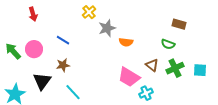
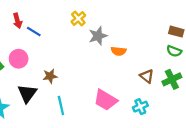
blue line: (63, 40) -> (34, 32), moved
green semicircle: (168, 44) -> (174, 51), moved
pink trapezoid: (129, 77) -> (106, 100), moved
cyan line: (73, 92) -> (61, 105), turned 30

